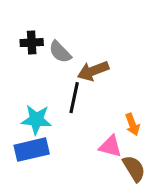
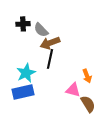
brown arrow: (93, 71) -> (50, 43), moved
cyan star: (36, 120) -> (26, 73), turned -30

